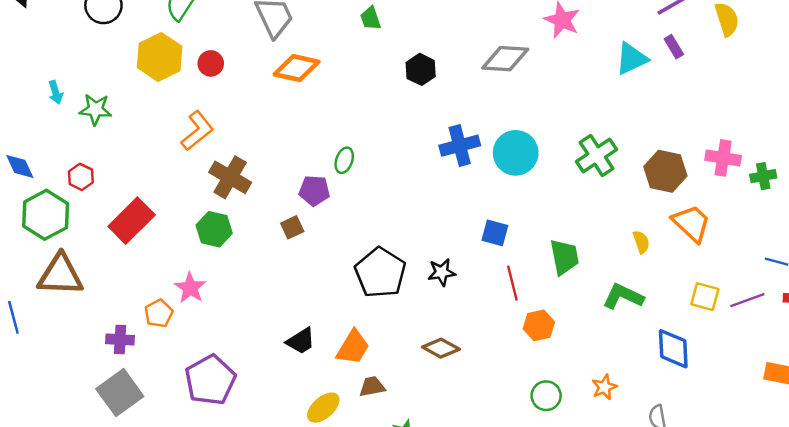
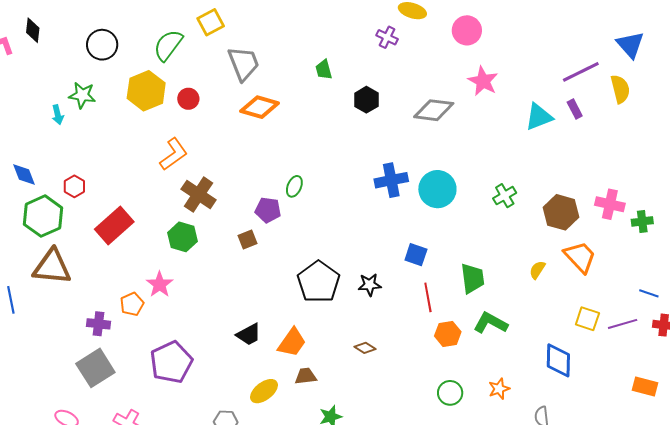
black hexagon: (421, 69) -> (366, 100), moved
green star: (96, 109) -> (82, 95), moved
green cross: (597, 156) -> (505, 196), size x0.7
yellow semicircle: (641, 242) -> (537, 270), turned -132
green L-shape: (623, 296) -> (491, 323), moved
brown diamond: (441, 348) -> (365, 348), size x0.7

